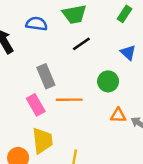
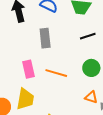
black line: (81, 44) -> (88, 36), moved
gray rectangle: (46, 76) -> (45, 38), moved

